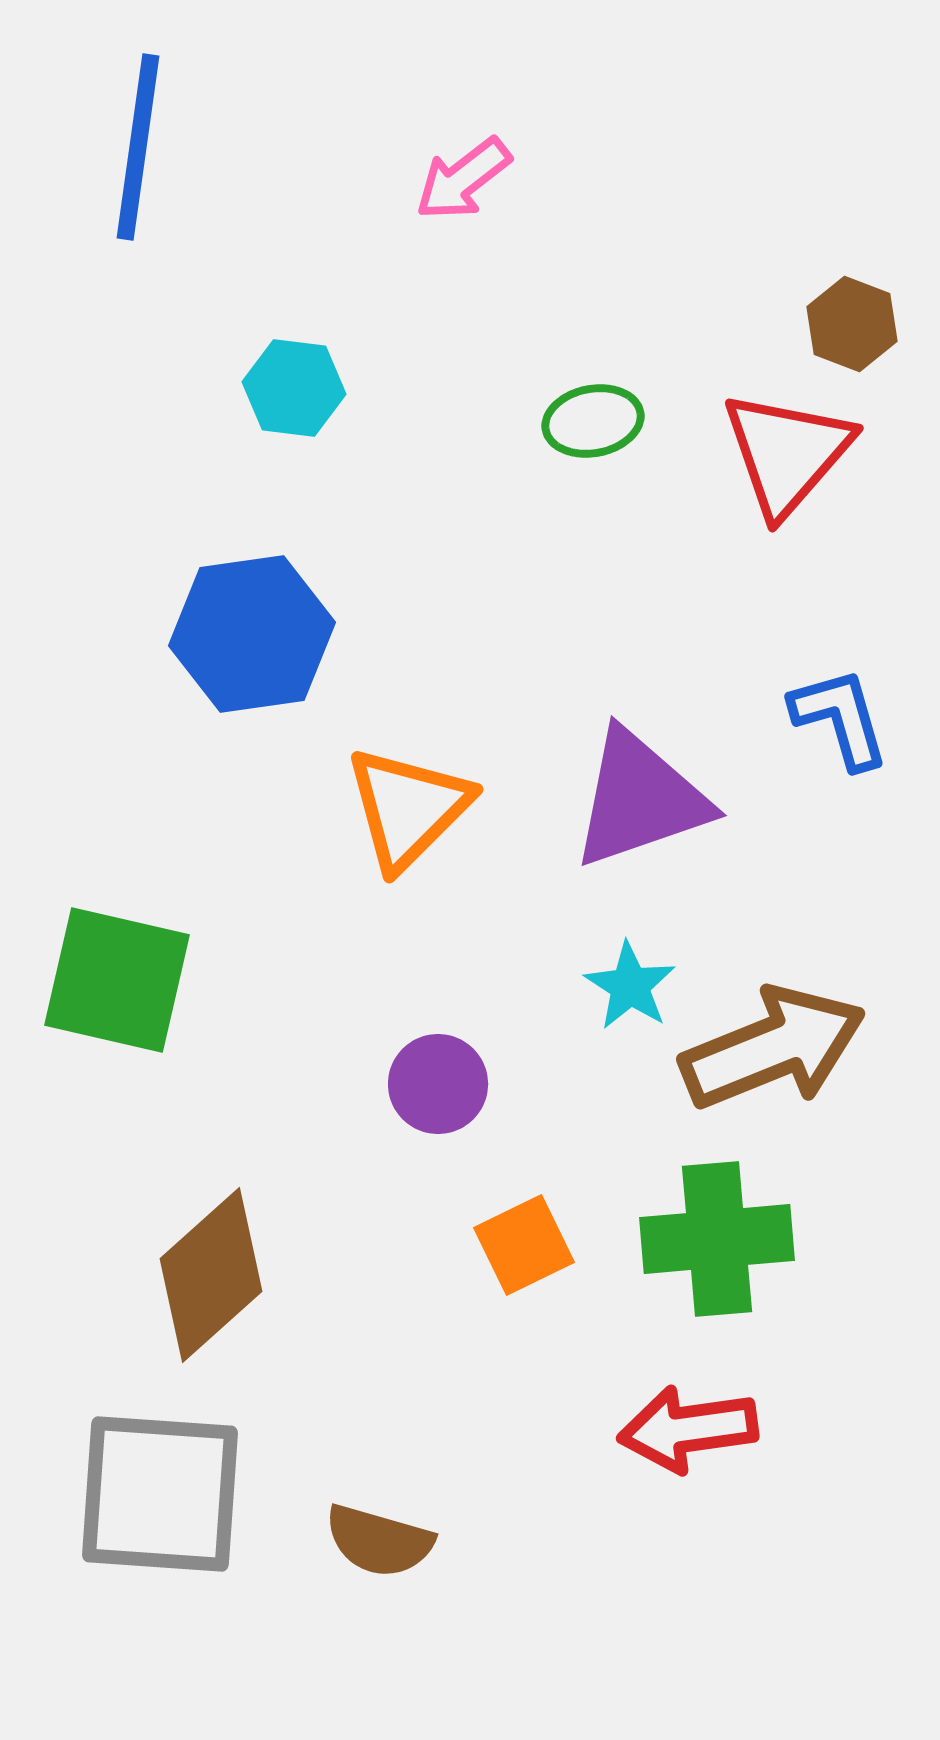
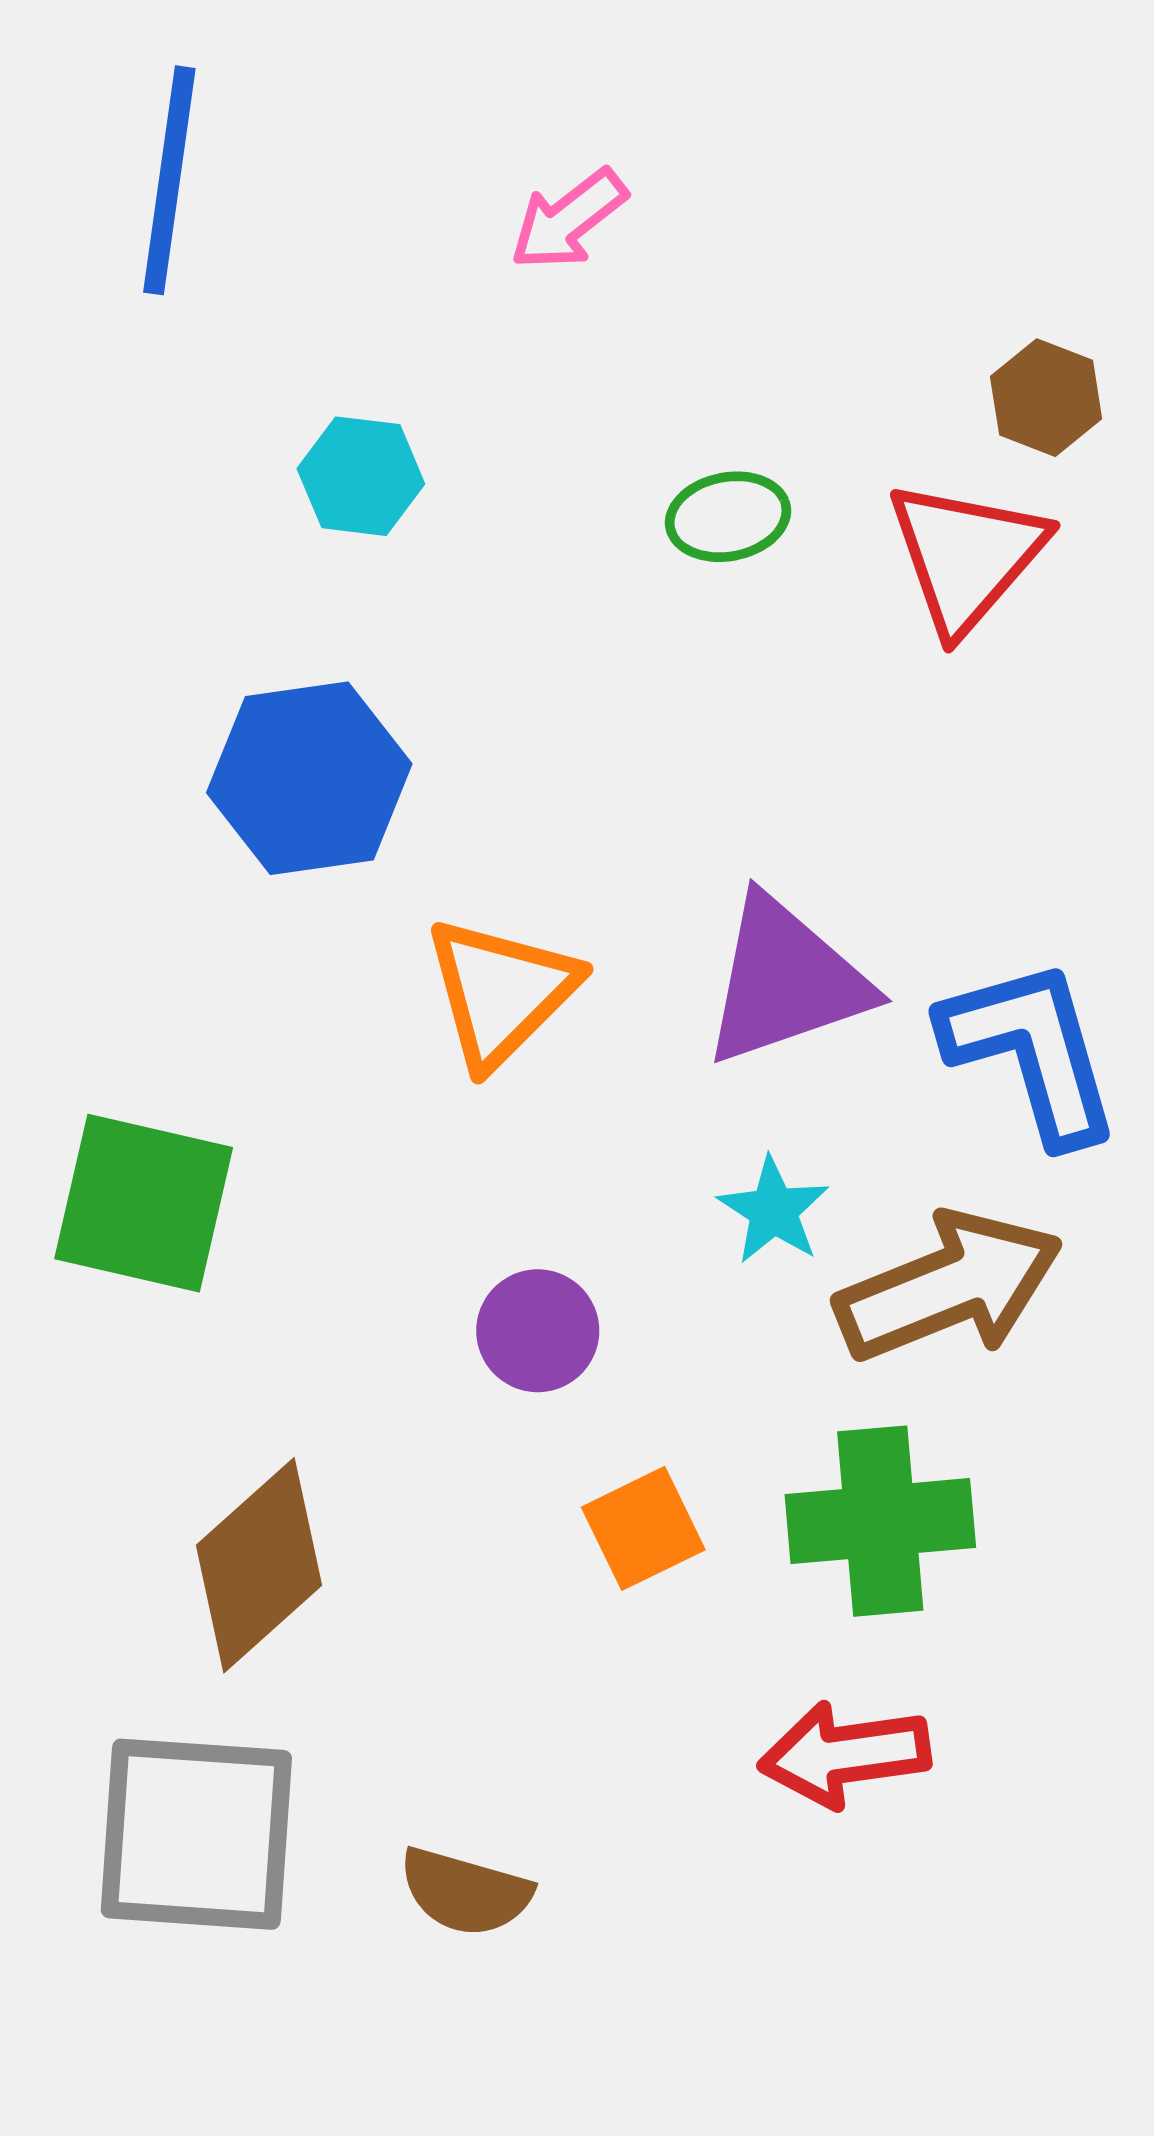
blue L-shape: (840, 718) -> (1031, 1051), moved, size x1.5

